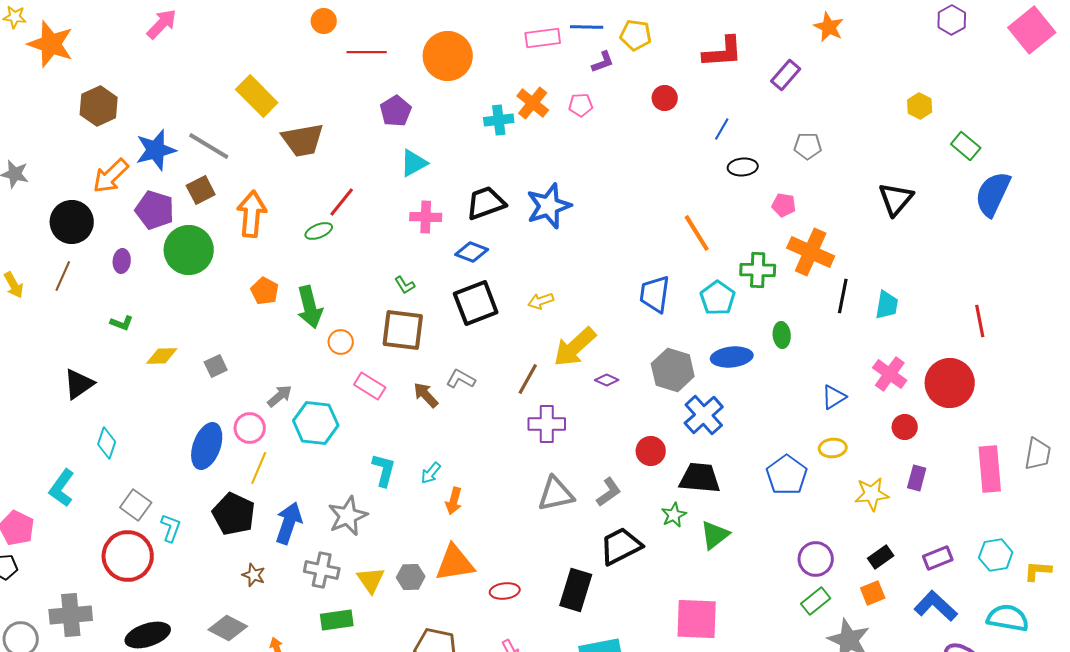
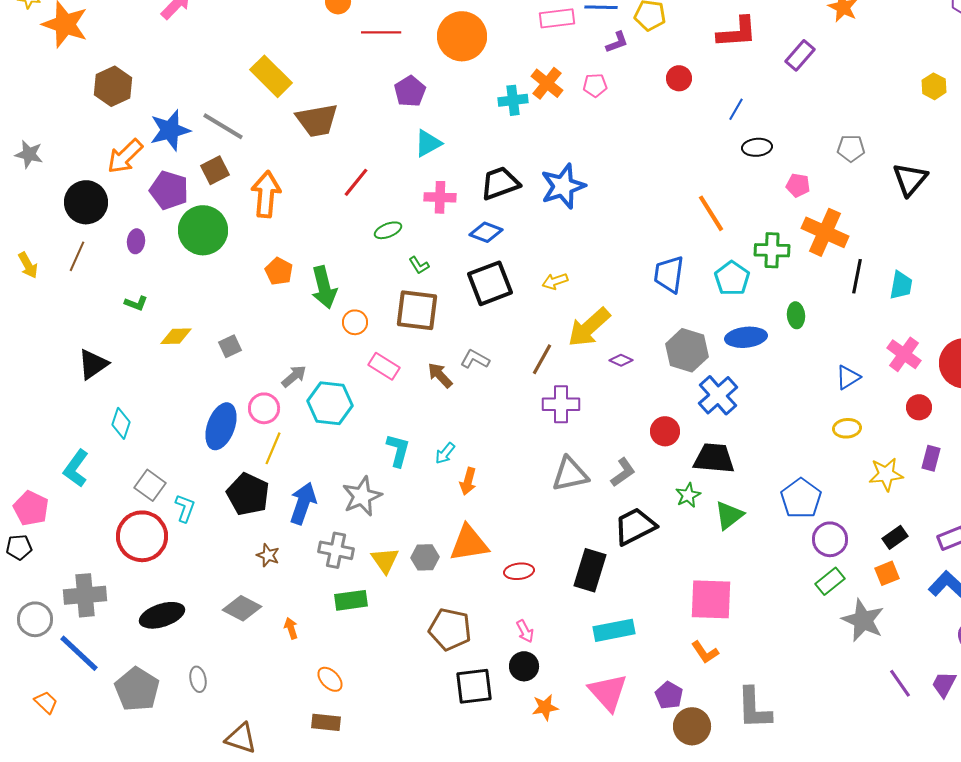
gray pentagon: (808, 146) -> (851, 148), moved
green ellipse: (319, 231) -> (388, 230), moved
blue pentagon: (787, 475) -> (801, 498), moved

